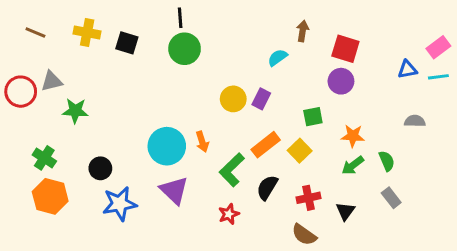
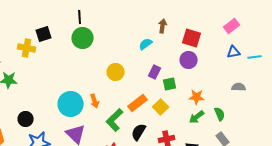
yellow cross: (87, 33) -> (27, 48), moved
black square: (127, 43) -> (44, 34), turned -35
pink rectangle: (438, 47) -> (232, 26), moved
purple rectangle: (261, 99) -> (155, 72), moved

